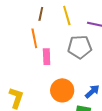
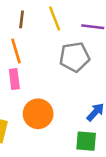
pink rectangle: (47, 57) -> (14, 79), moved
orange circle: (62, 90) -> (38, 114), moved

